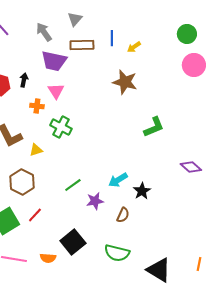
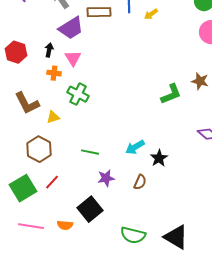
purple trapezoid: (54, 61) -> (71, 28), turned -44
black arrow: (24, 80) -> (49, 50), moved
brown star: (125, 82) -> (200, 81), moved, size x0.7
green line: (73, 185) -> (90, 152), turned 48
purple star: (95, 201) -> (106, 178), moved
green semicircle: (117, 253) -> (133, 235), moved

